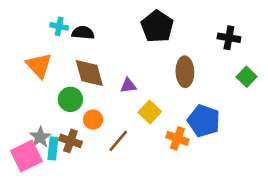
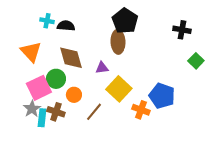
brown ellipse: (185, 72) -> (118, 42), moved
yellow square: (150, 112) -> (119, 89), size x1.4
pink square: (26, 156) -> (39, 88), moved

